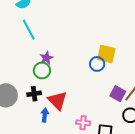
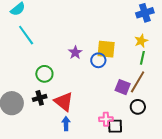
purple star: (46, 58) -> (75, 53), moved
blue arrow: (45, 115) -> (66, 124), moved
pink cross: (83, 123) -> (106, 119), moved

